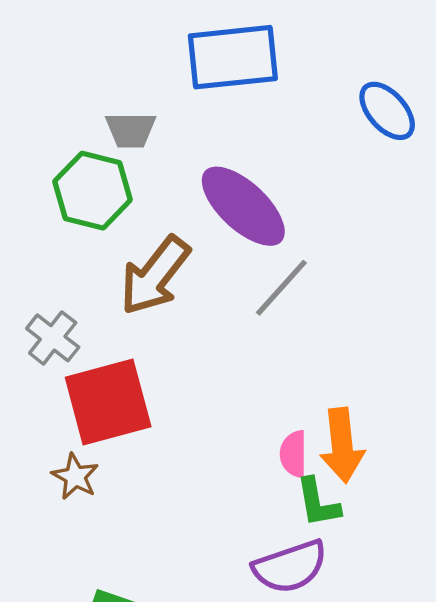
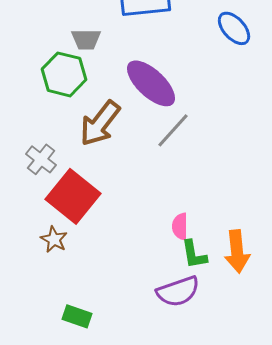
red square: (108, 402) -> (73, 196), turned -36
orange arrow: (342, 445) -> (237, 251), moved

